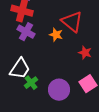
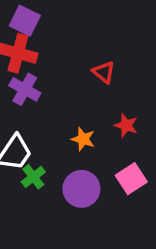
red triangle: (72, 22) -> (104, 72), size x0.6
orange star: (56, 35) -> (83, 139), moved

